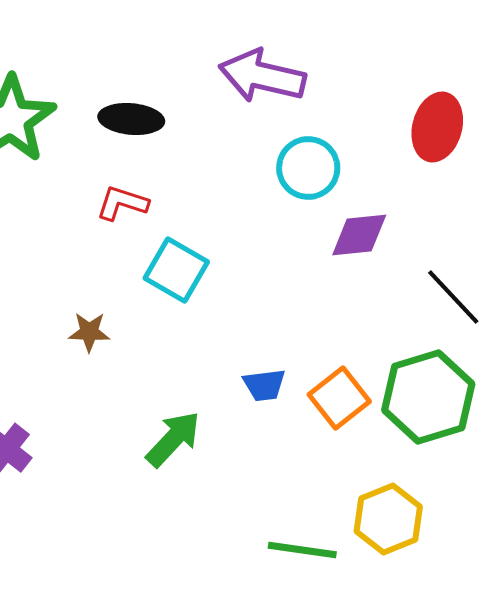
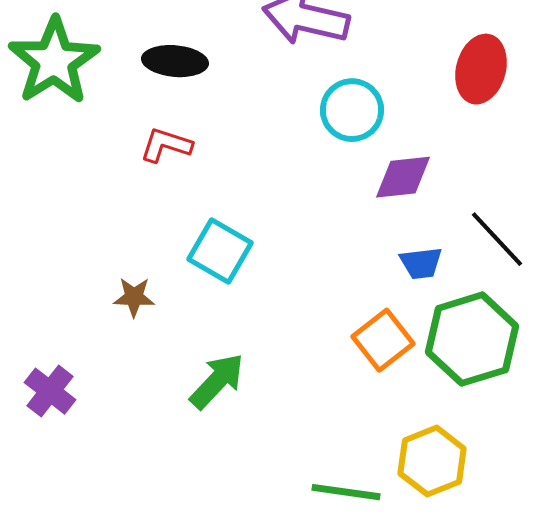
cyan square: (176, 270) -> (220, 251), moved
brown star: (89, 332) -> (134, 297), moved
blue trapezoid: (264, 385) -> (421, 263), moved

